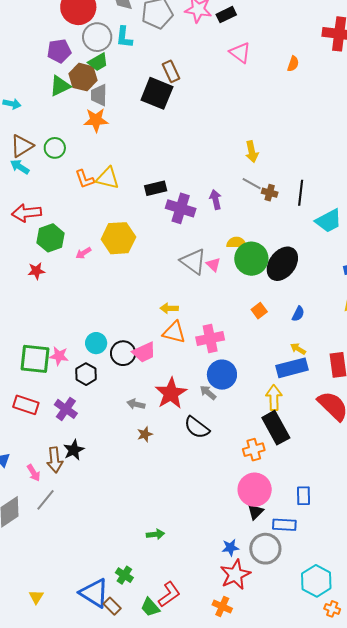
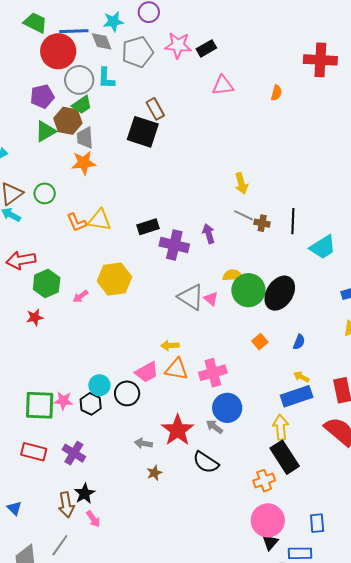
pink triangle: (240, 53) -> (223, 85), turned -40
pink trapezoid: (144, 352) -> (147, 372), moved
black hexagon: (86, 374) -> (91, 404), moved
pink arrow: (34, 473) -> (93, 519), moved

